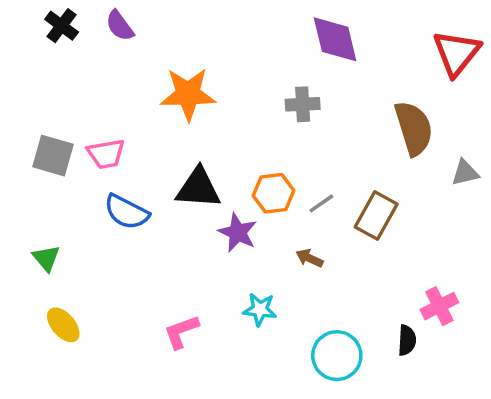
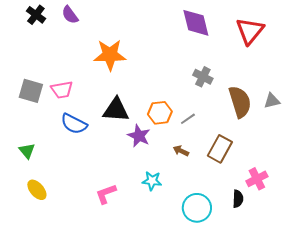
red triangle: (456, 53) -> (250, 31), moved
gray cross: (303, 104) -> (203, 77), moved, turned 30
brown semicircle: (414, 128) -> (240, 102), moved
brown rectangle: (376, 215) -> (220, 149), moved

